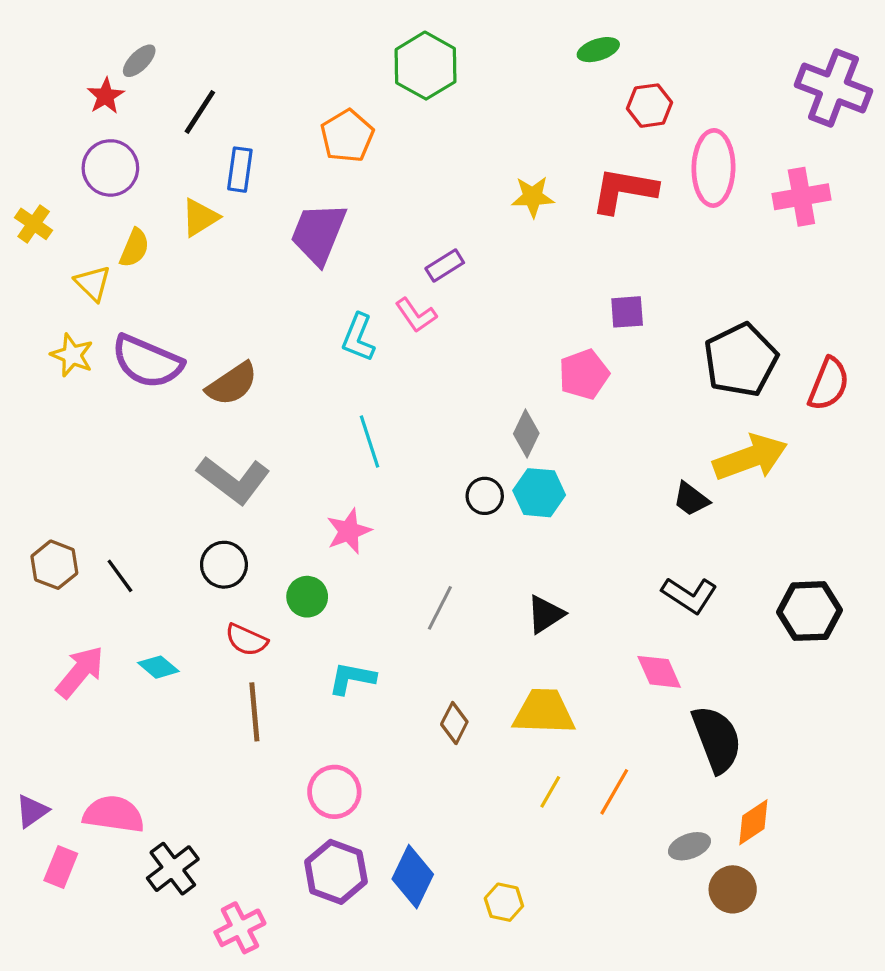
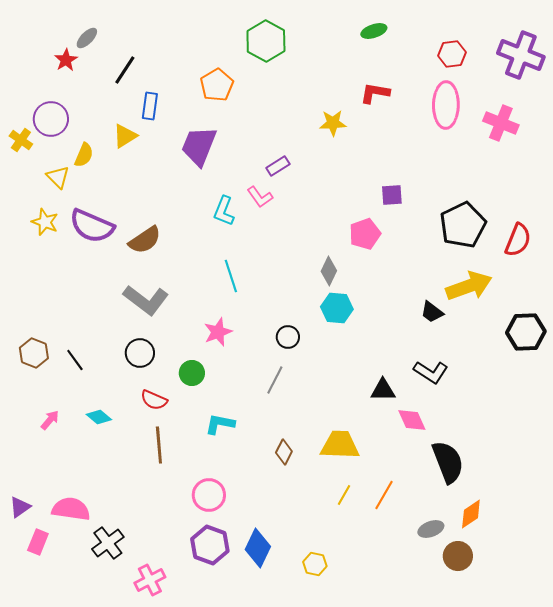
red hexagon: (649, 106) -> (452, 54), moved
purple circle: (110, 168) -> (51, 119), moved
red L-shape: (624, 190) -> (375, 93), moved, size x0.7
pink cross: (801, 197) -> (501, 123), turned 32
black circle: (485, 496) -> (288, 337), moved
black hexagon: (809, 611) -> (526, 332), moved
black triangle: (546, 614) -> (383, 390), moved, turned 32
pink arrow: (80, 672) -> (50, 420), size x0.6

